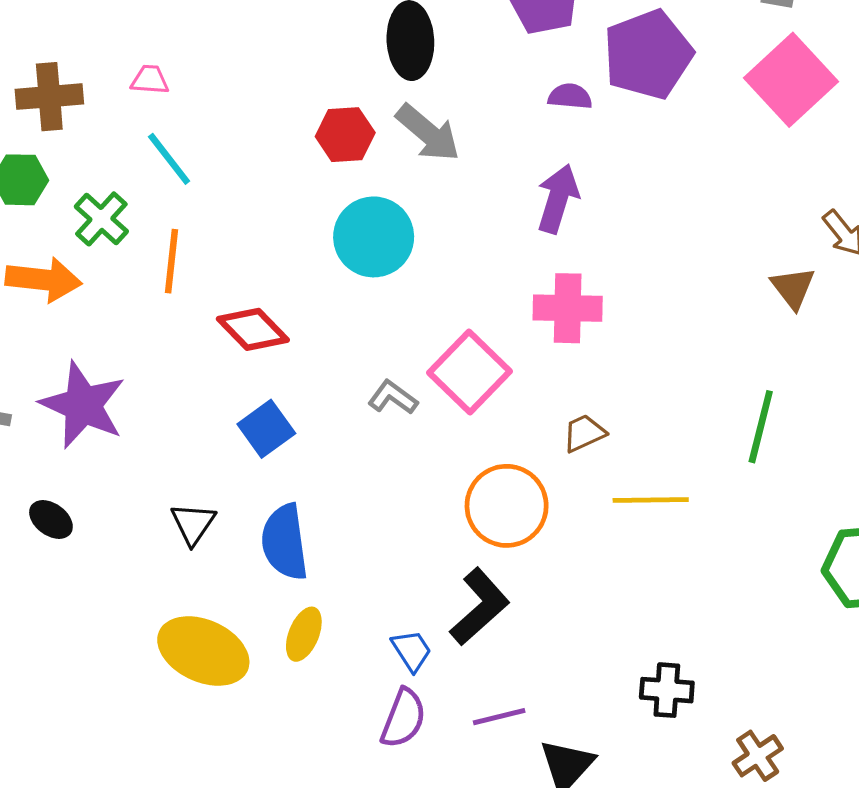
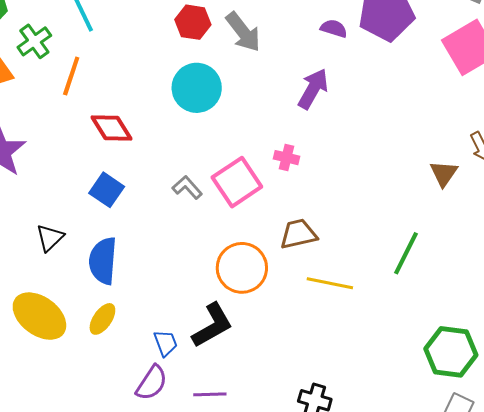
pink cross: (568, 308) -> (286, 158), moved, size x0.6
blue square: (266, 429) -> (107, 190), turned -32
brown trapezoid: (584, 433) -> (298, 234), size x1.4

